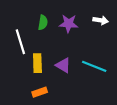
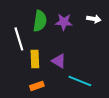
green semicircle: (43, 22) -> (40, 21), size x1.5
cyan line: (94, 66) -> (80, 81), moved

